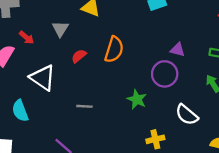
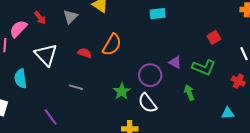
purple triangle: (178, 50) -> (175, 62), moved
red semicircle: (79, 56) -> (85, 53), moved, turned 48
white semicircle: (187, 115) -> (147, 103), moved

